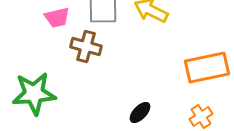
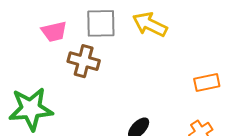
orange rectangle: (207, 68) -> (207, 82), size x0.6

